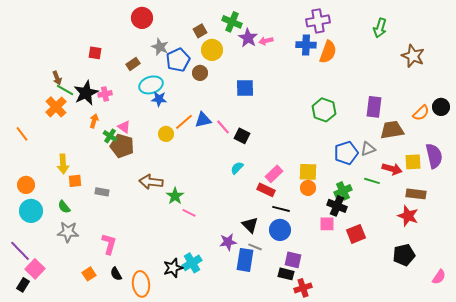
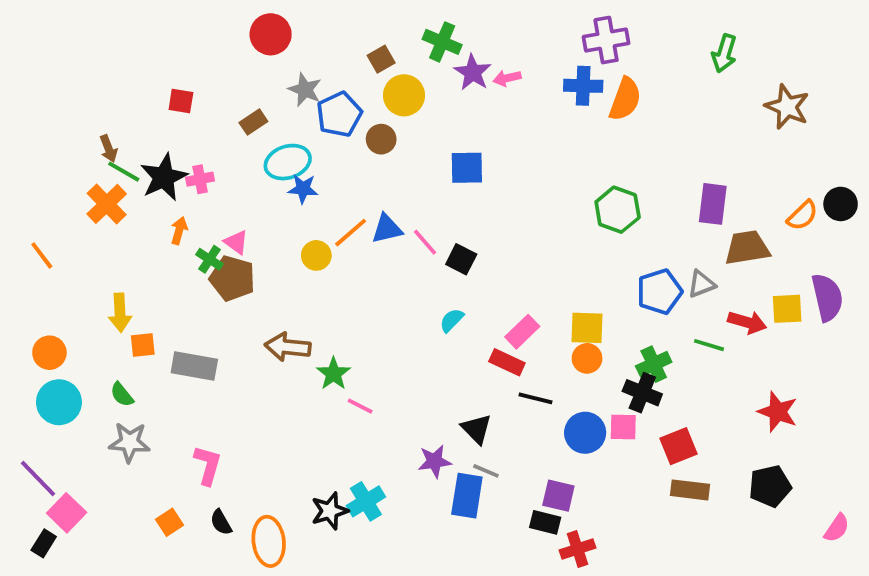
gray rectangle: (102, 192) -> (194, 366), size x1.6
brown rectangle: (416, 194) -> (690, 490), moved
blue circle: (280, 230) -> (585, 433), moved

